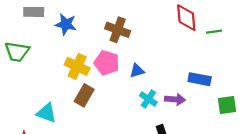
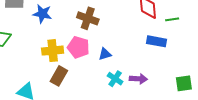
yellow cross: (77, 66) -> (53, 51), turned -30
blue rectangle: (200, 79) -> (156, 41), moved

